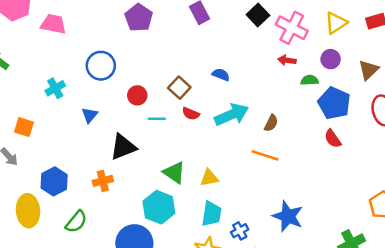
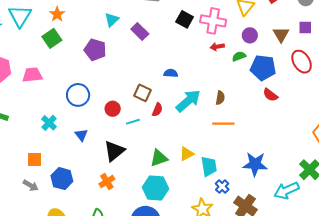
red semicircle: (191, 114) -> (157, 110), turned -72
green triangle: (174, 172) -> (159, 158), turned -36
blue hexagon: (54, 181) -> (62, 179), moved
cyan trapezoid: (212, 214) -> (209, 166), moved

